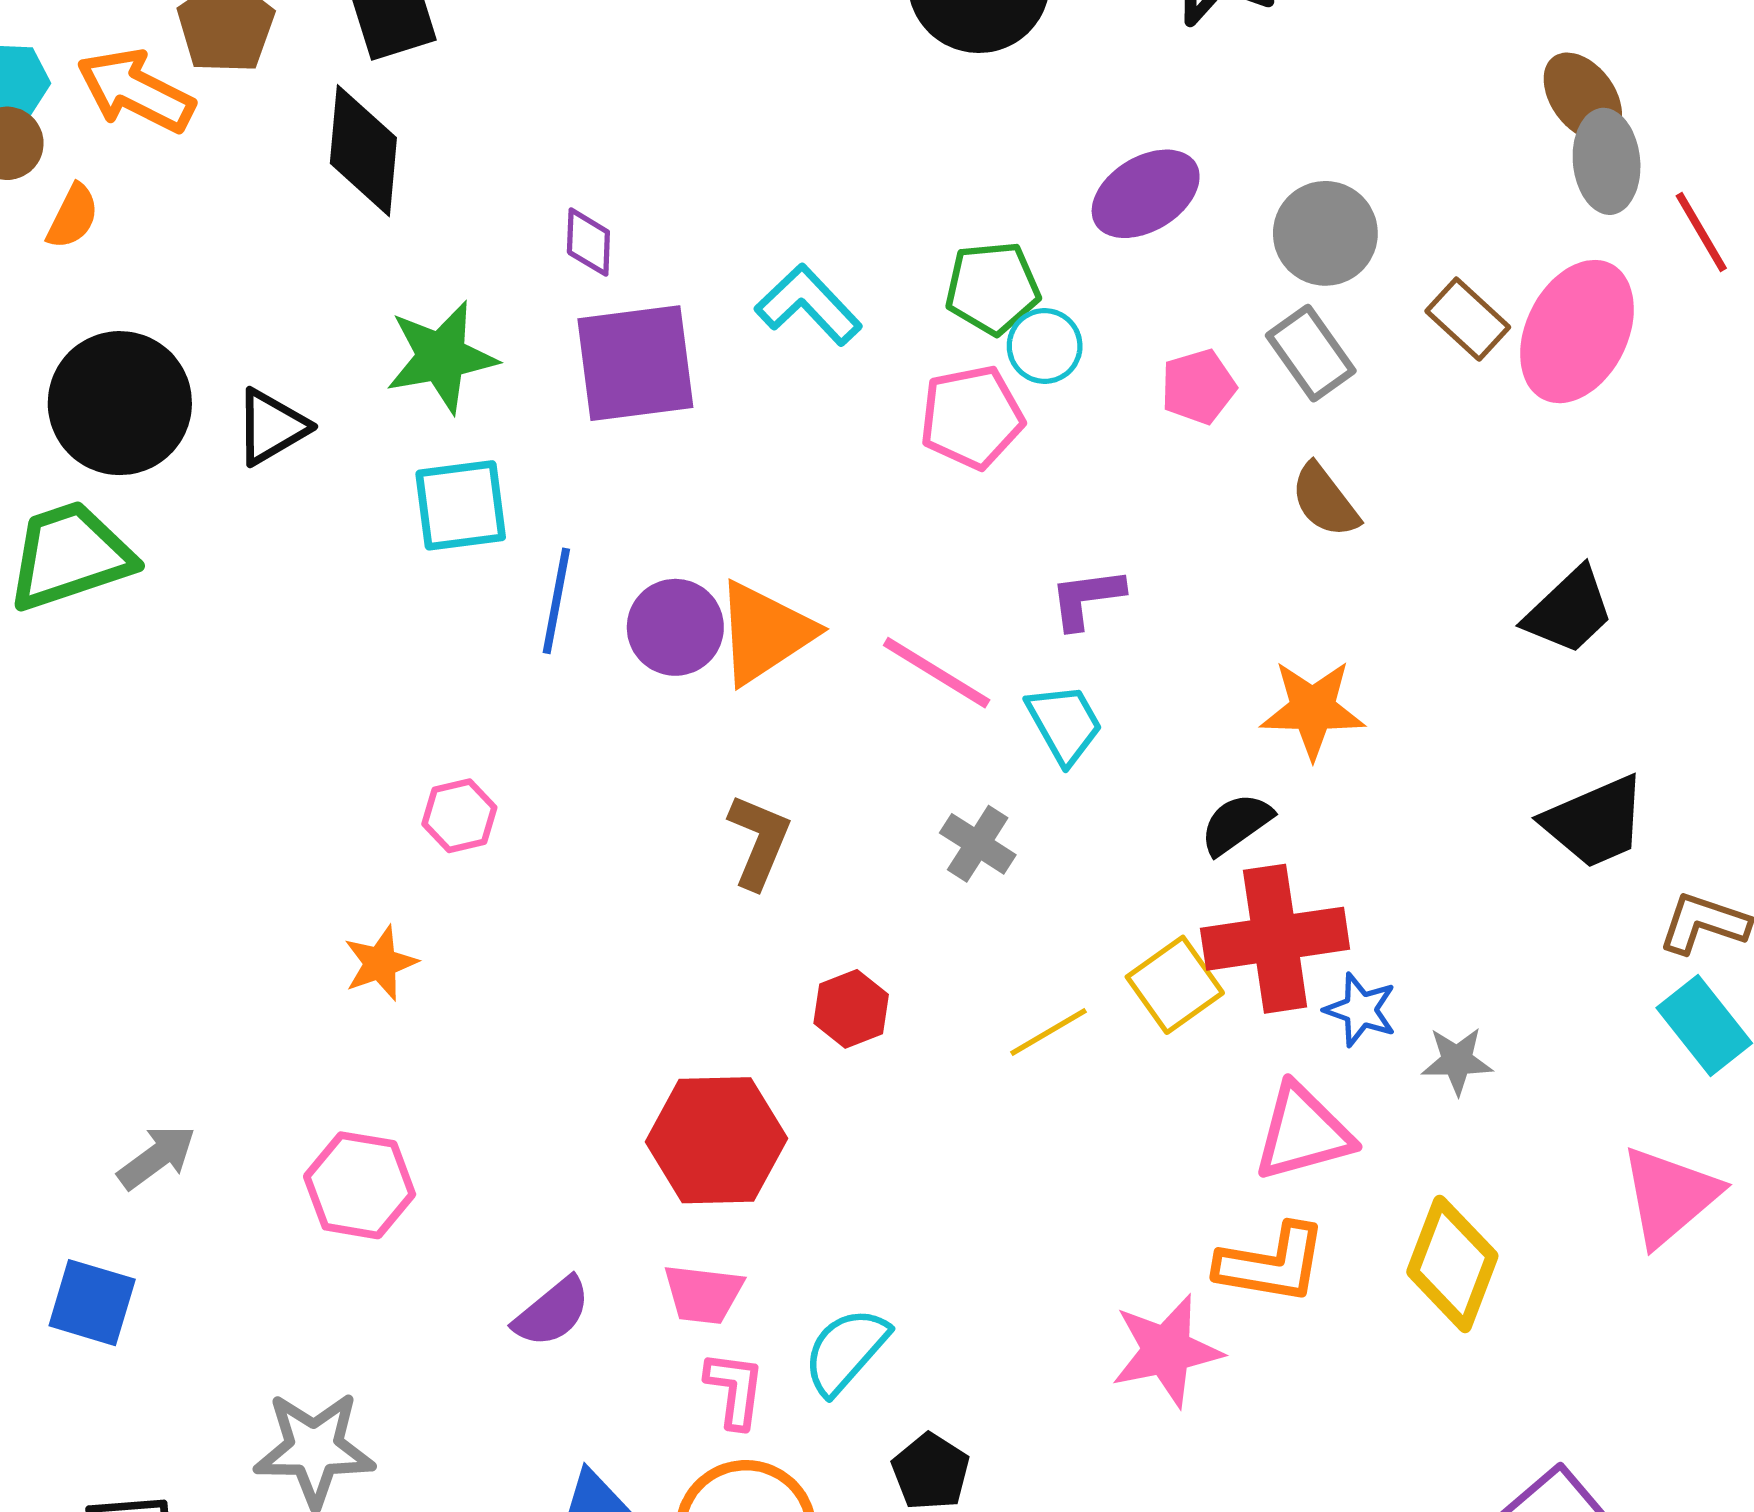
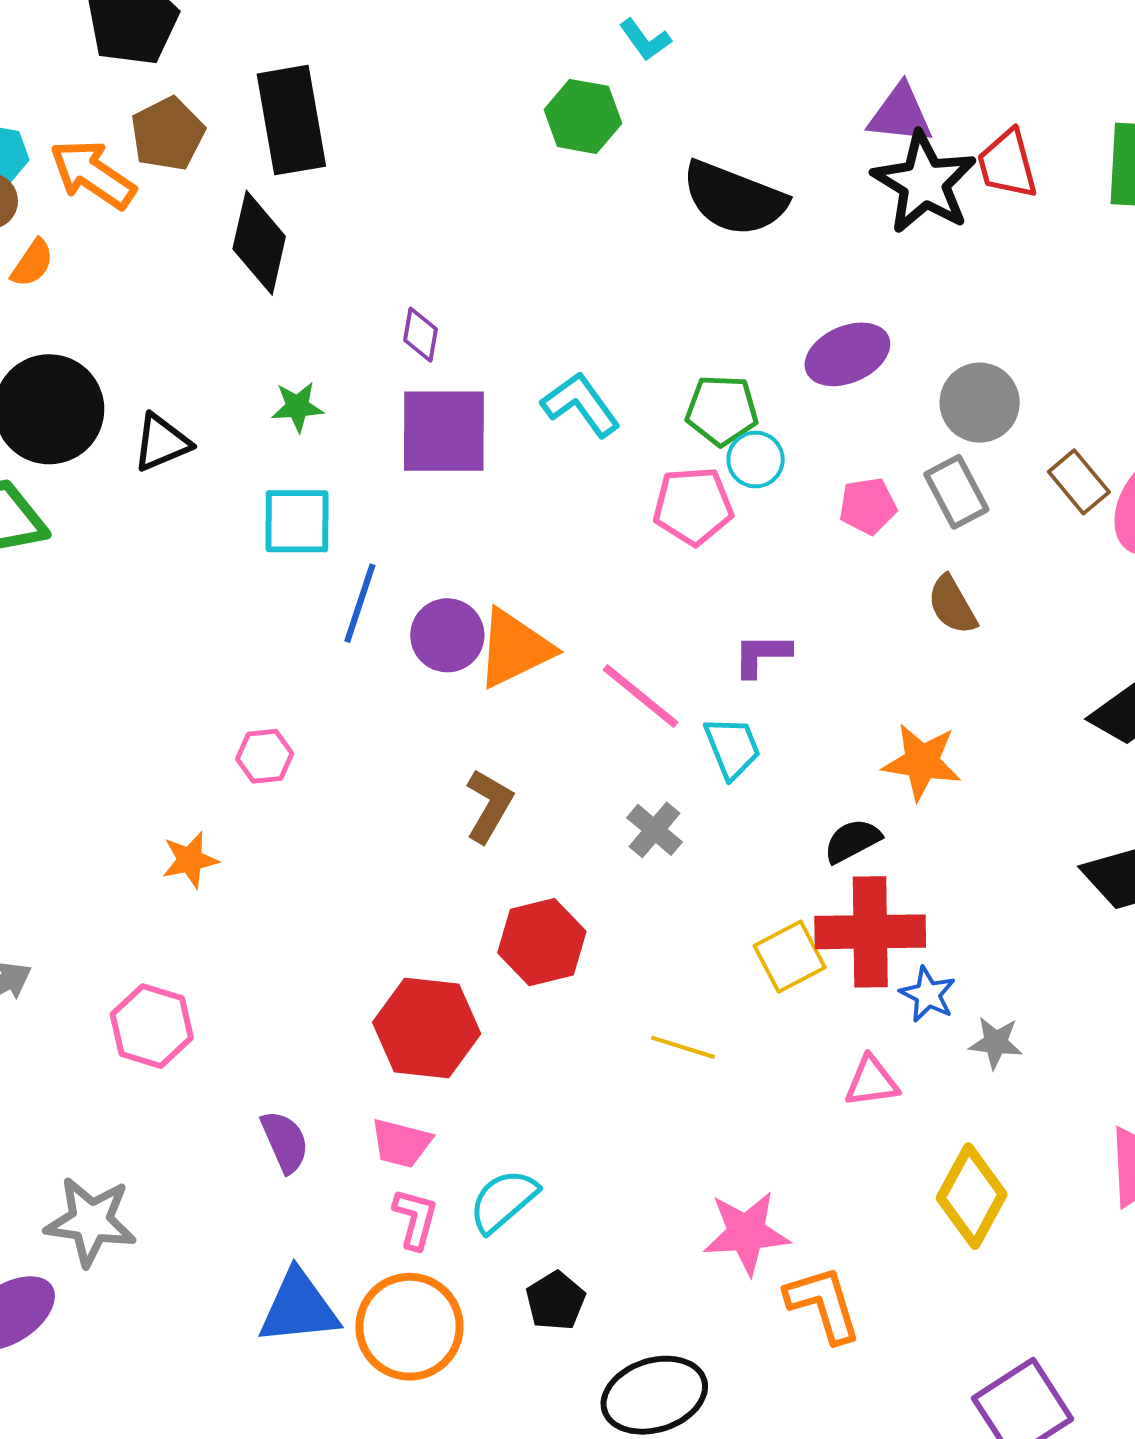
green star: (441, 357) -> (297, 407), size x0.6
red hexagon: (851, 1009) -> (542, 942), size x1.5
yellow line: (1048, 1032) -> (683, 1047), moved, turned 40
pink triangle: (1303, 1133) -> (872, 1082), size x0.7
orange L-shape: (1272, 1264) -> (823, 1304), moved, turned -124
purple semicircle: (552, 1312) -> (285, 1142), turned -82

